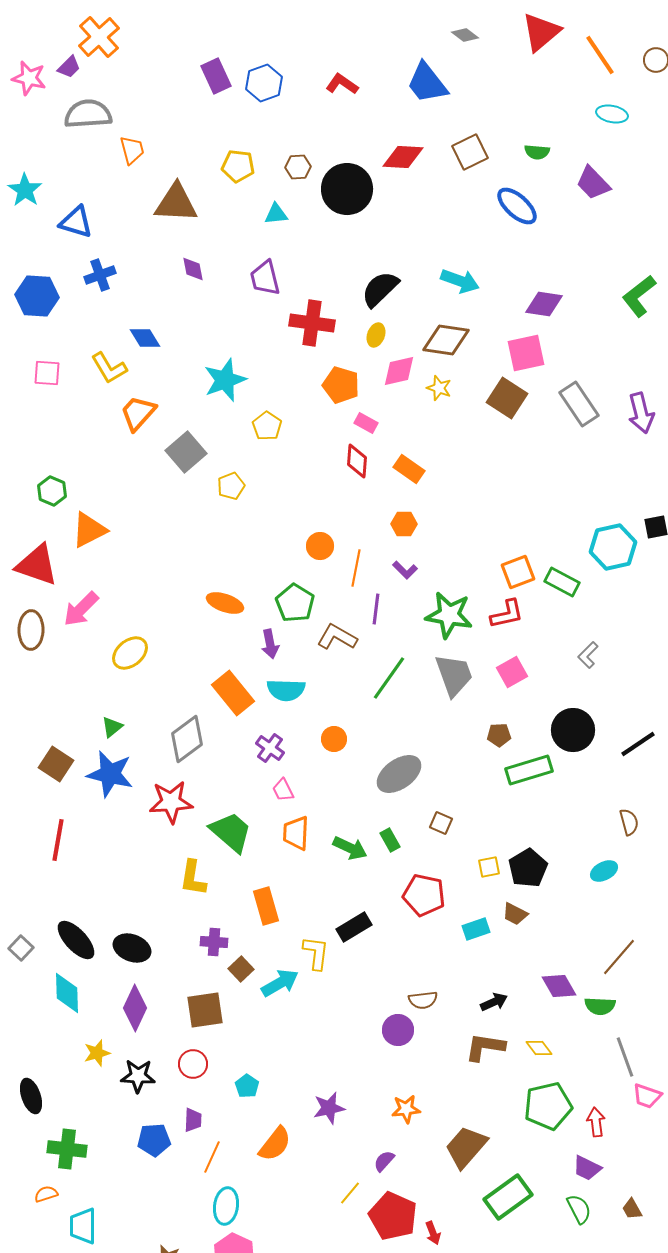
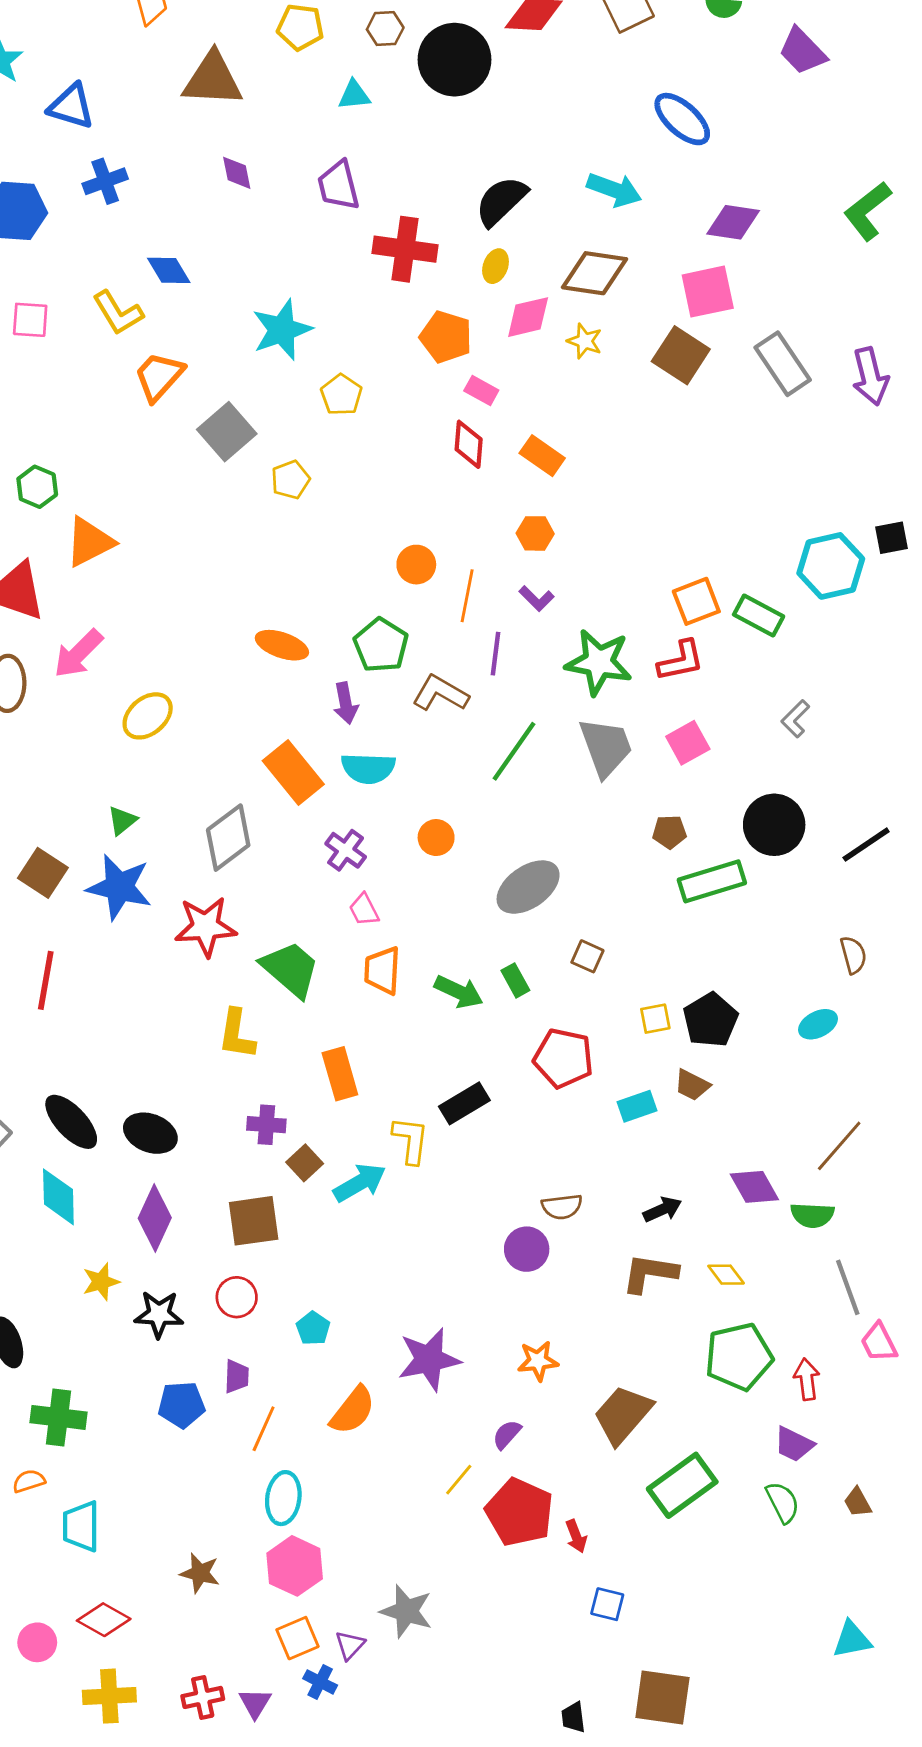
blue ellipse: (517, 206) -> (682, 119), moved
pink trapezoid: (647, 1096) -> (879, 1342), turned 44
purple star: (329, 1108) -> (429, 1359), size x1.4

